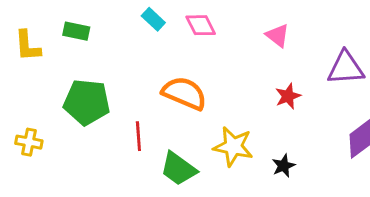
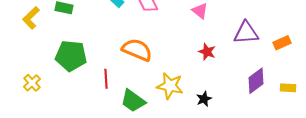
yellow L-shape: (27, 46) -> (31, 18), turned 50
red star: (288, 96) -> (207, 52), turned -30
yellow cross: (29, 142) -> (32, 83), turned 36

